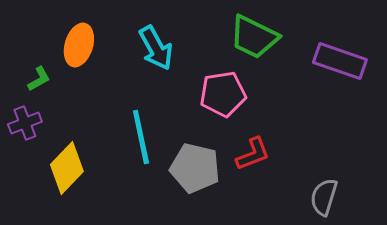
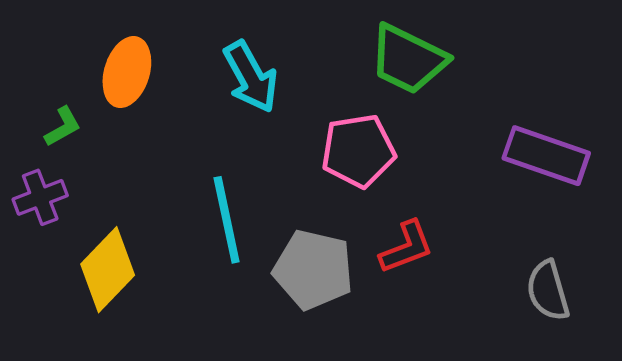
purple rectangle: (340, 61) -> (546, 156), moved
gray semicircle: (324, 197) -> (548, 291), moved, turned -33

